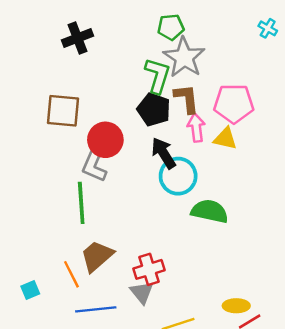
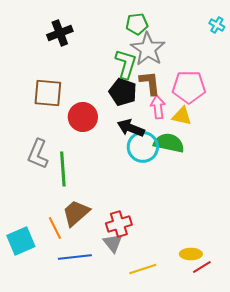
black arrow: (164, 153) -> (131, 128), turned -36
gray L-shape: (94, 164) -> (38, 154), moved
green semicircle: (210, 211) -> (169, 143), moved
cyan square: (30, 290) -> (21, 241), size x1.8

